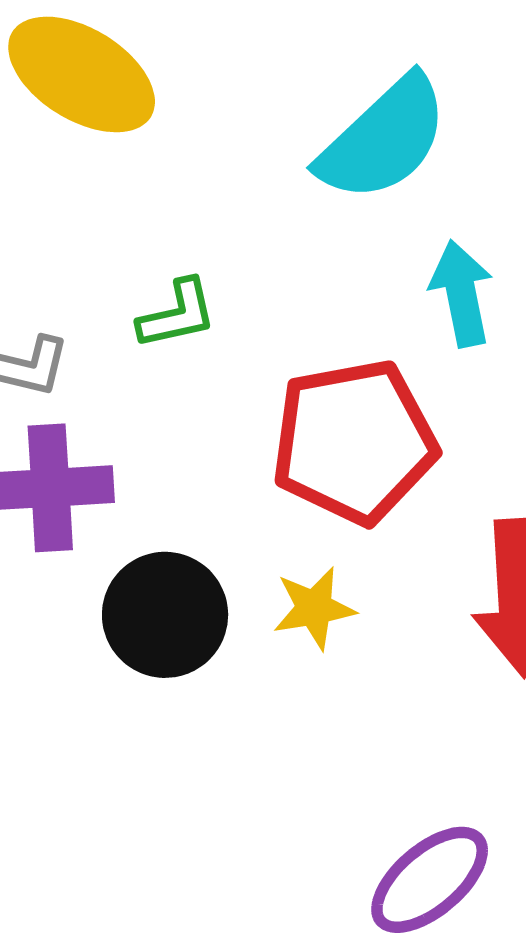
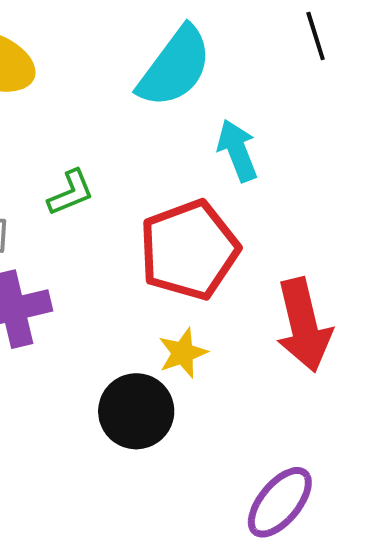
black circle: (165, 615) -> (136, 411), moved

